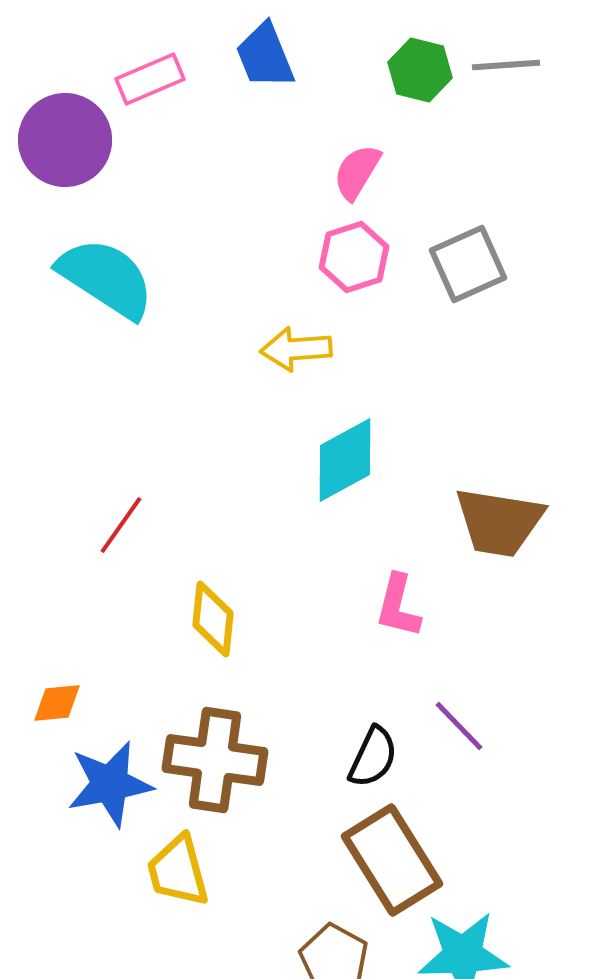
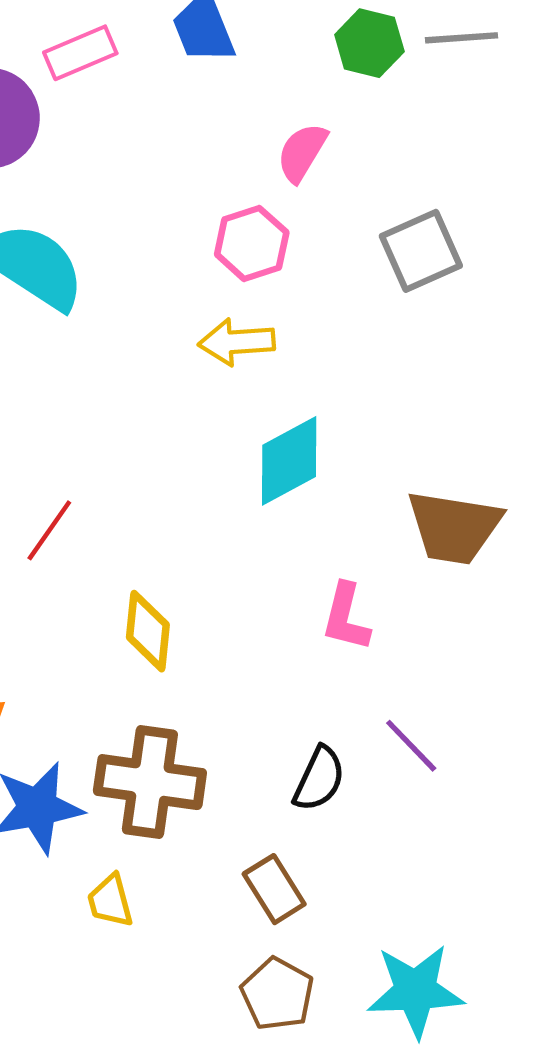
pink hexagon: (354, 257) -> (252, 243), moved
brown rectangle: (392, 860) -> (274, 889), moved, size x0.6
yellow trapezoid: (178, 871) -> (110, 901), size x0.7

